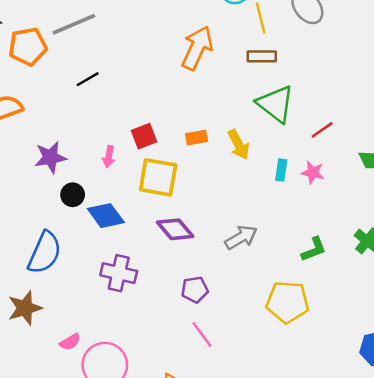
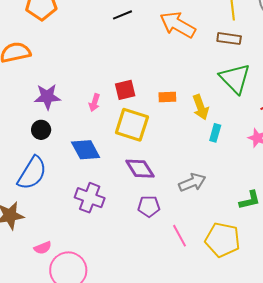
orange arrow: (197, 48) -> (178, 25), turned -93
black line: (88, 79) -> (122, 15), moved
cyan rectangle: (281, 170) -> (215, 133), moved
black circle: (73, 195) -> (41, 130), moved
purple pentagon: (195, 290) -> (149, 206), moved
pink line: (202, 334) -> (179, 236), moved

